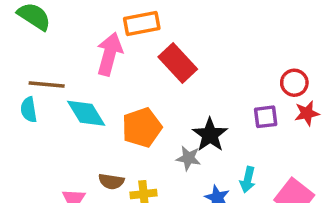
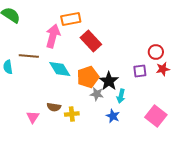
brown line: (47, 85) -> (29, 56), moved
cyan diamond: (86, 113) -> (60, 69), moved
orange pentagon: (142, 128) -> (88, 77), moved
cyan arrow: (248, 180) -> (121, 96), moved

